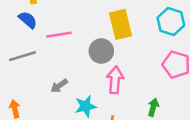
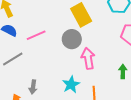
gray arrow: (59, 86) -> (33, 87), moved, turned -32

